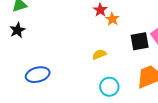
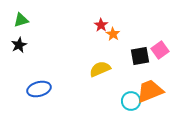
yellow semicircle: (99, 54) -> (100, 69), size x1.5
cyan circle: (109, 87) -> (131, 101), moved

